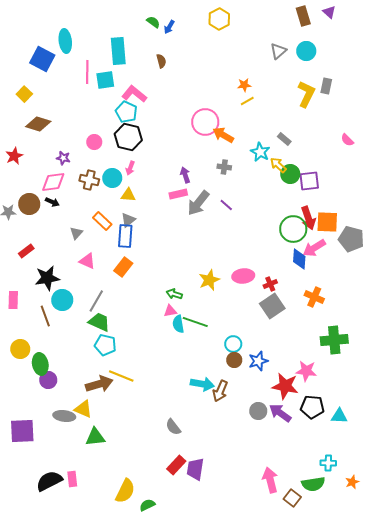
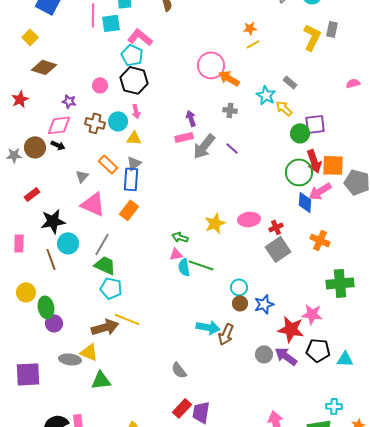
pink semicircle: (347, 140) -> (353, 83), turned 120
pink arrow: (130, 168) -> (136, 111), turned -32
green circle: (290, 174) -> (300, 133), moved
pink triangle: (87, 261) -> (93, 204), size x1.5

